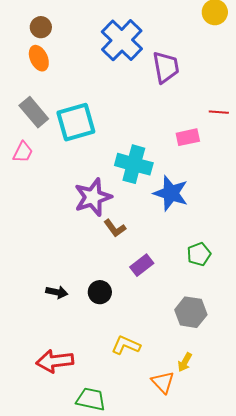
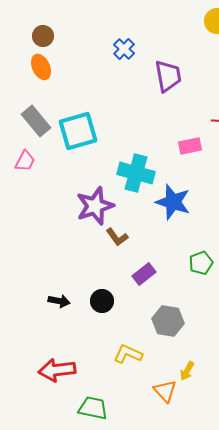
blue cross: (122, 40) -> (124, 49), size x0.5
gray hexagon: (191, 312) -> (168, 321), moved

